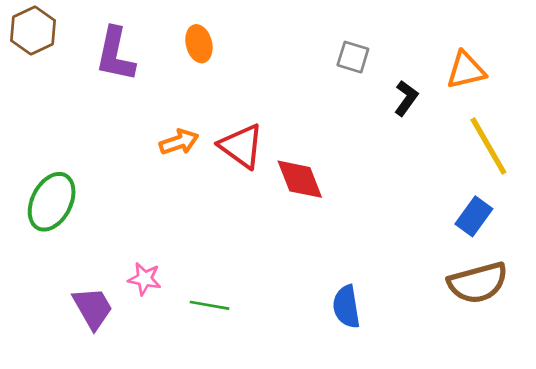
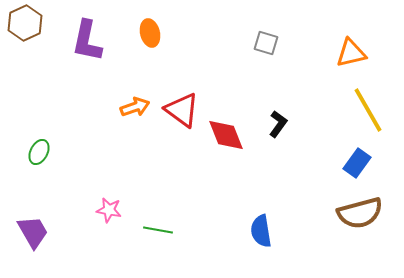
black L-shape: (406, 98) -> (278, 124), moved
green ellipse: (52, 202) -> (39, 152), size x0.6
purple trapezoid: (93, 308) -> (33, 232), moved

